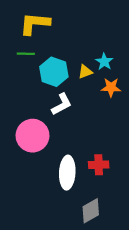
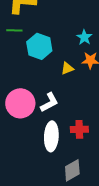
yellow triangle: (85, 72) -> (67, 68), moved
white L-shape: (62, 104) -> (49, 102), moved

